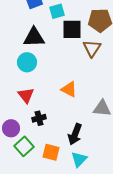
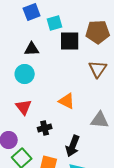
black triangle: (34, 37) -> (32, 49), size x0.7
brown triangle: (92, 48) -> (98, 69), moved
black cross: (39, 118) -> (45, 128), moved

